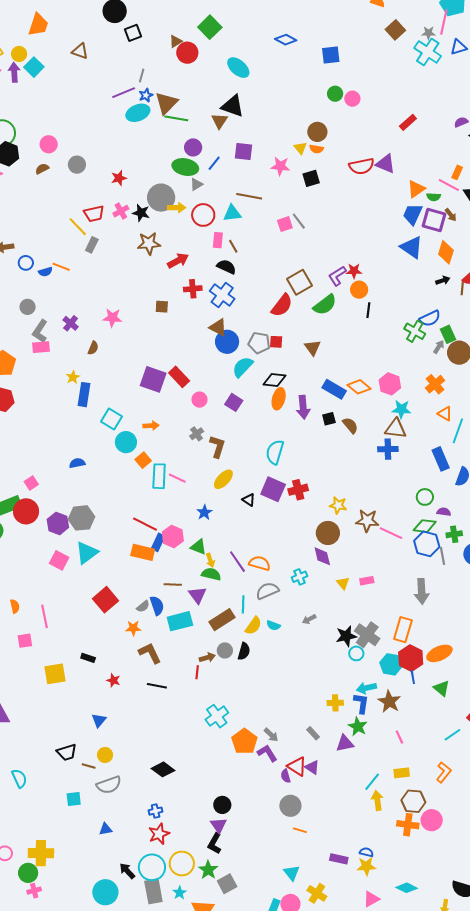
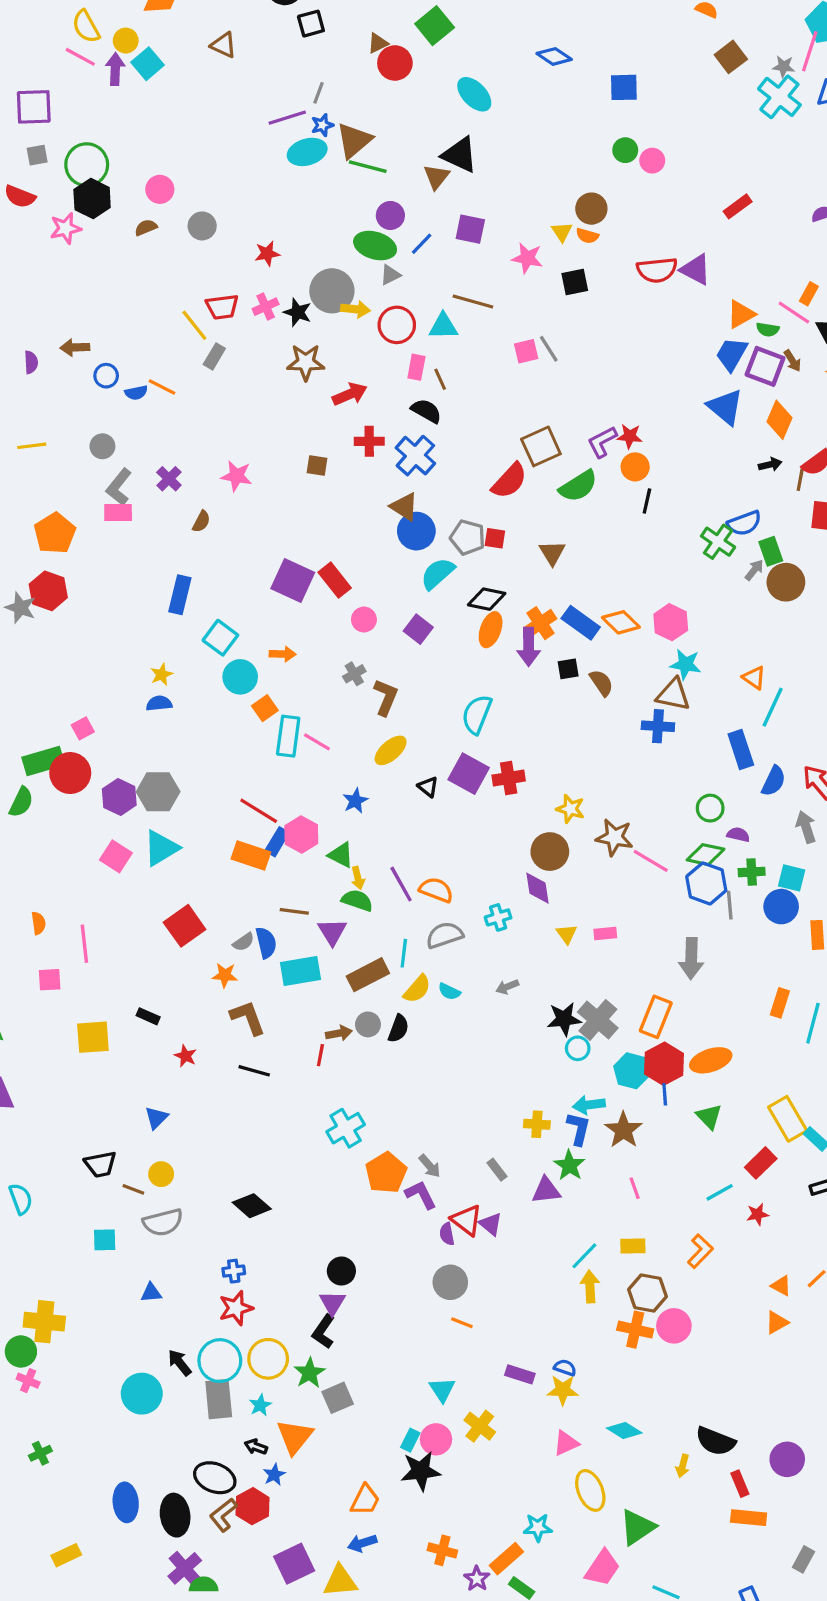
yellow star: (73, 377) -> (161, 675), moved
orange cross: (435, 384) -> (541, 623), moved
pink cross: (34, 891) -> (28, 1381), turned 32

